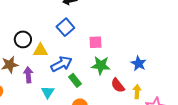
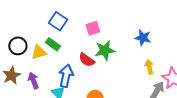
blue arrow: (61, 64) -> (66, 76), moved, turned -35
green rectangle: (75, 80) -> (53, 44), moved
red semicircle: (118, 85) -> (87, 60), moved

